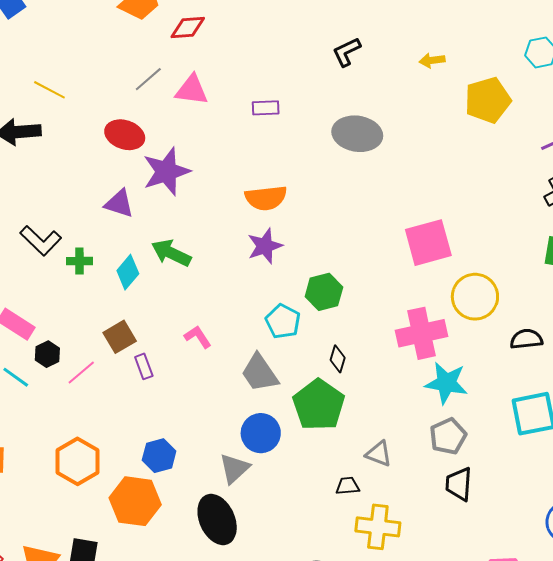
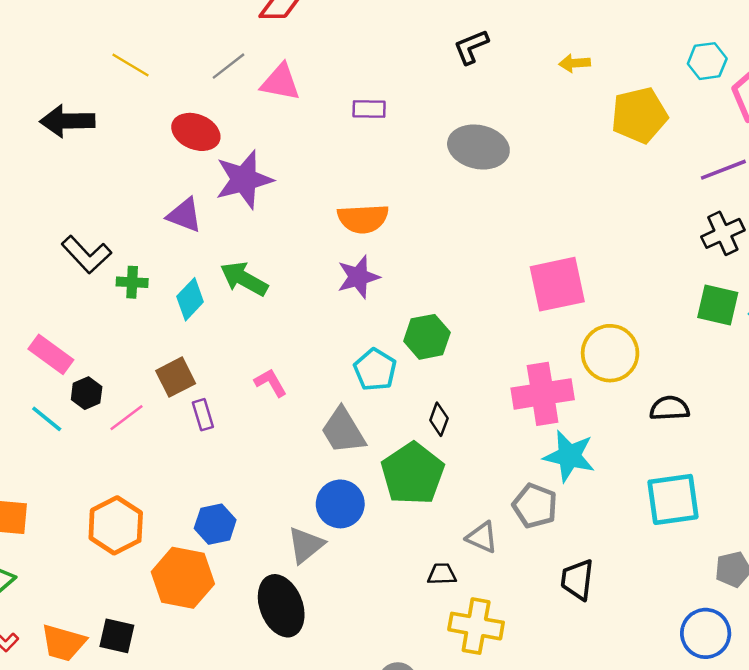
yellow line: (49, 90) -> (131, 65), moved
gray pentagon: (448, 436) -> (535, 506), moved, turned -30

